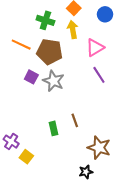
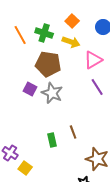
yellow arrow: (73, 29) -> (71, 42), turned 120
orange line: (21, 45) -> (20, 35), moved, turned 36

